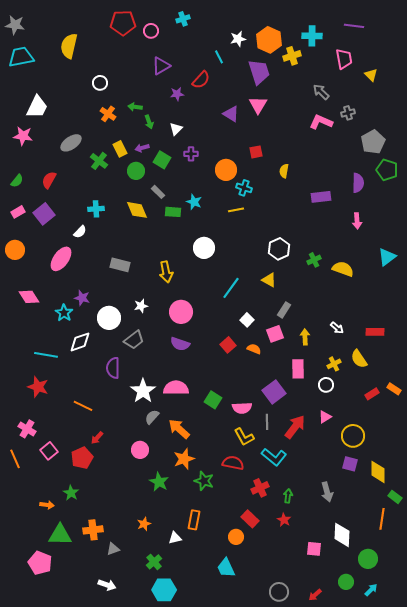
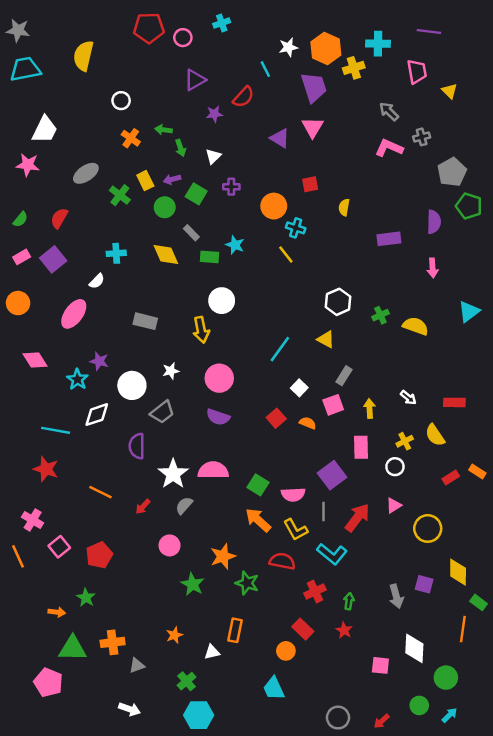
yellow line: (236, 210) -> (286, 255), turned 63
white circle: (204, 248) -> (222, 301), moved
orange arrow: (179, 429) -> (258, 520), moved
red arrow: (97, 438) -> (143, 507), moved
purple square: (350, 464) -> (424, 584), moved

